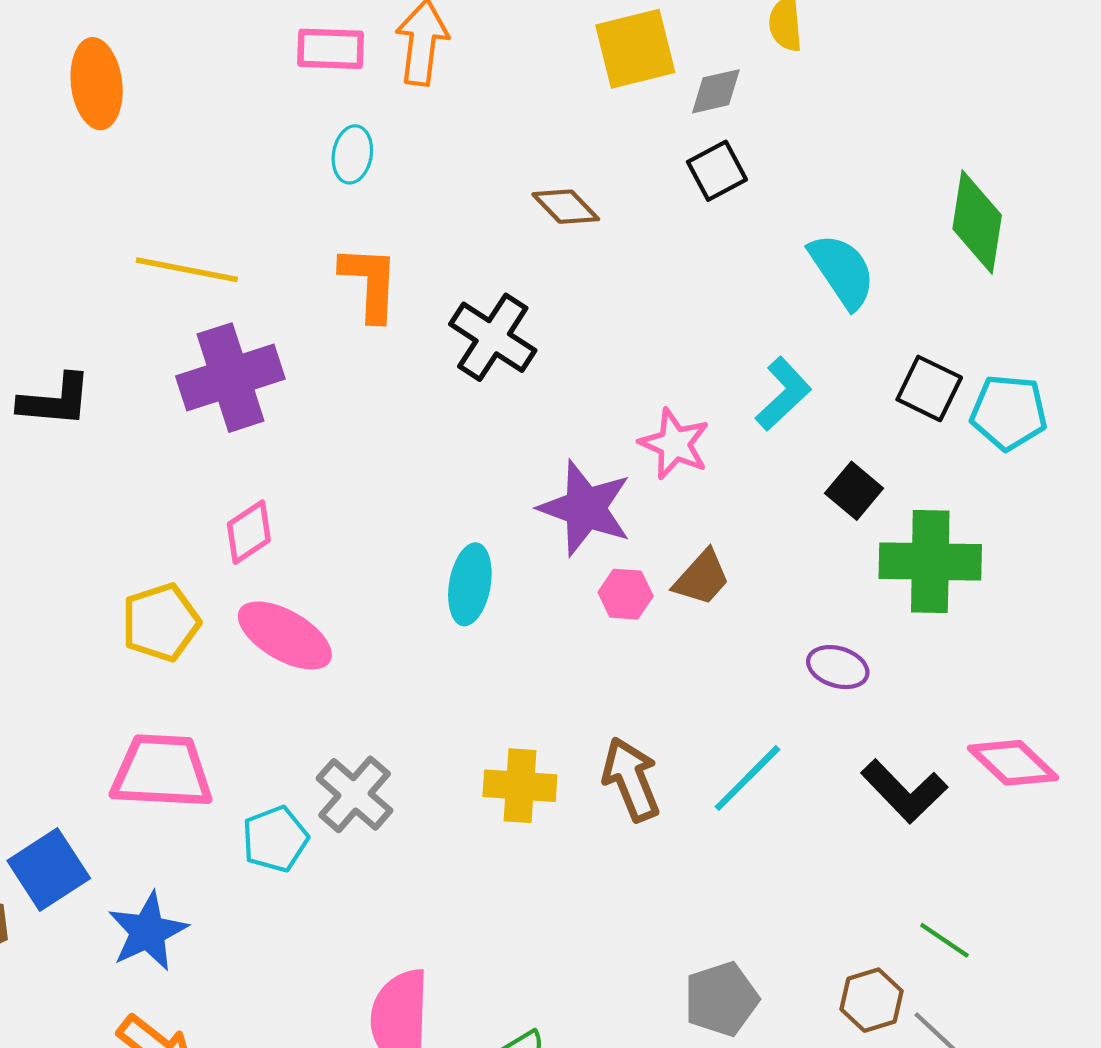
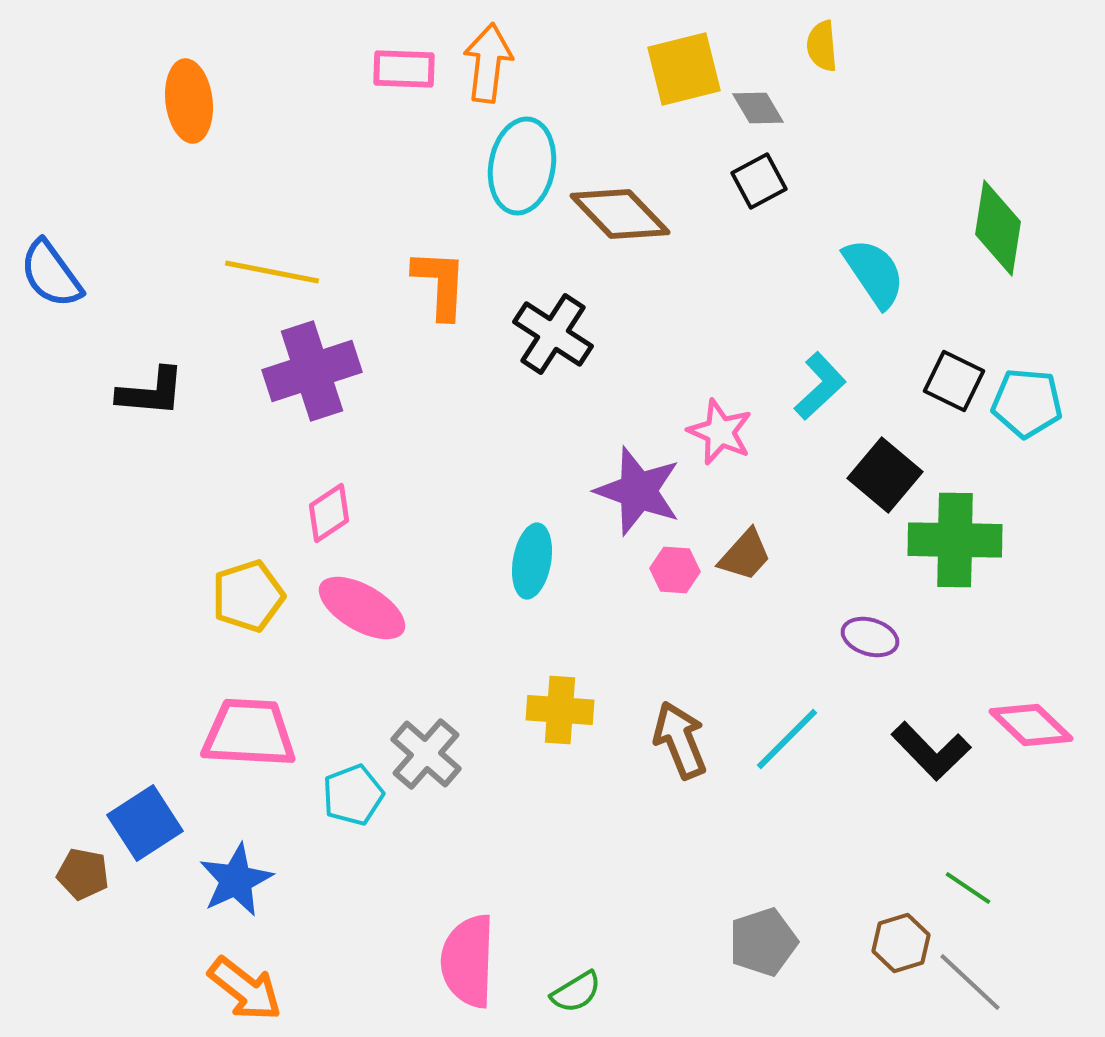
gray diamond: (716, 91) -> (758, 108), turned 72
cyan ellipse: (352, 154) -> (522, 166), moved, size x1.8
brown diamond: (566, 207) -> (620, 214), size x1.6
black square: (854, 491) -> (885, 475), size x1.4
yellow cross: (520, 786) -> (560, 710), moved

